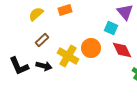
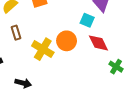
brown rectangle: (42, 40) -> (16, 33), turned -64
black arrow: (44, 66) -> (23, 83), moved

